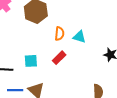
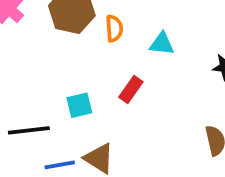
orange semicircle: (59, 34) -> (114, 28), moved

